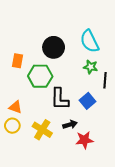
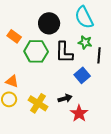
orange rectangle: (18, 61) -> (14, 36), turned -64
black L-shape: (60, 99) -> (64, 52), moved
red star: (84, 140) -> (79, 113), turned -30

